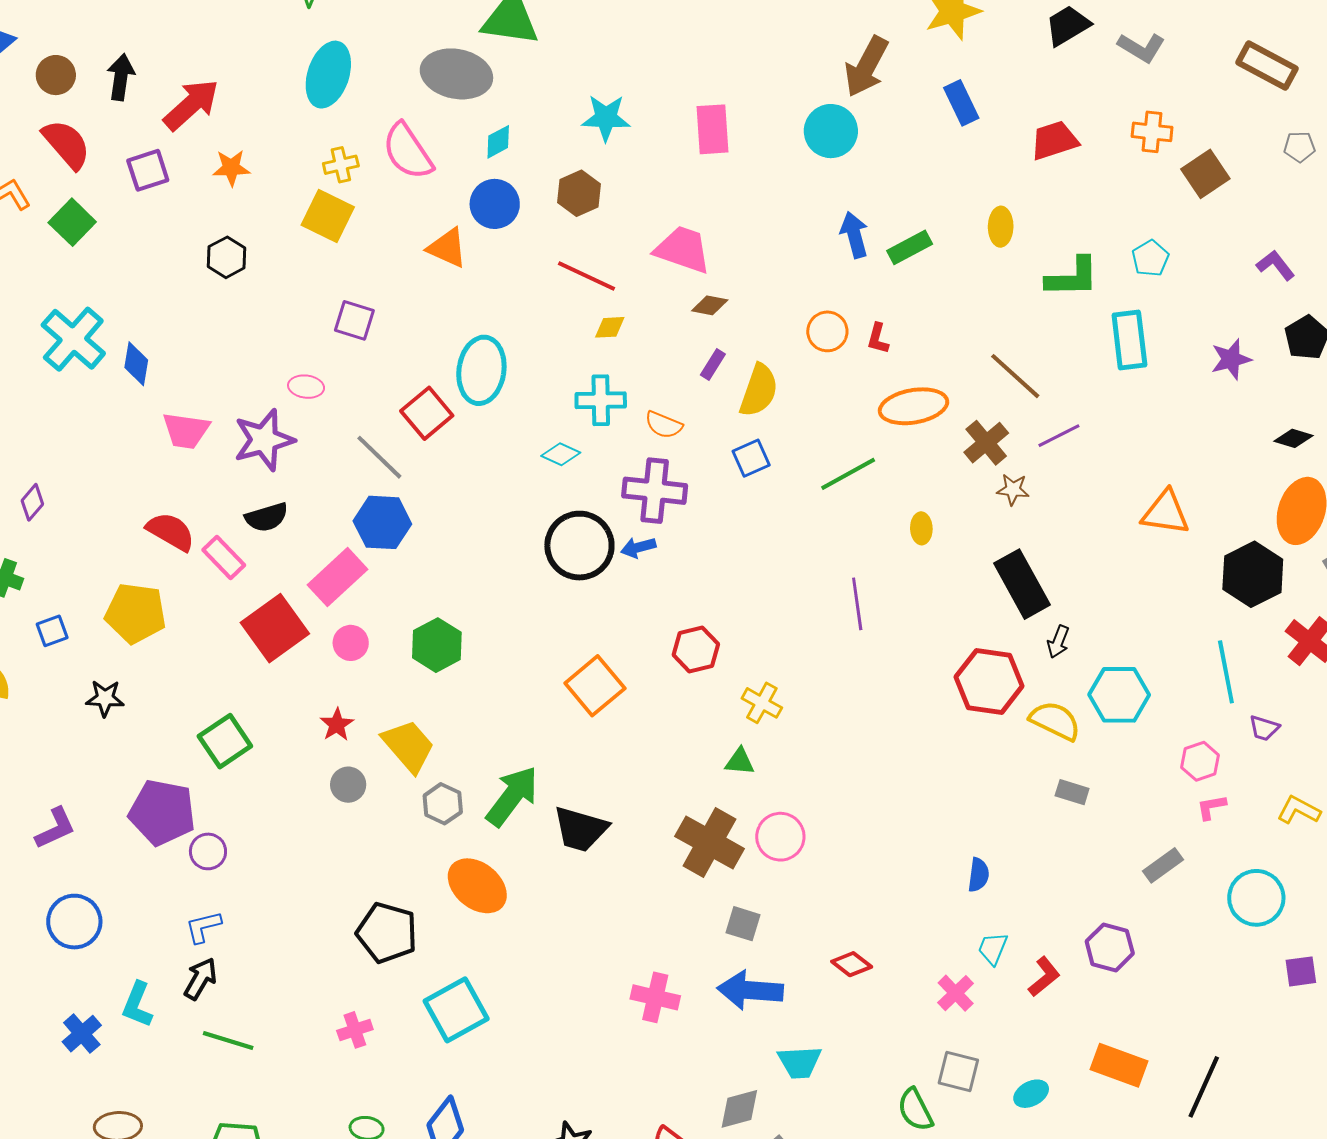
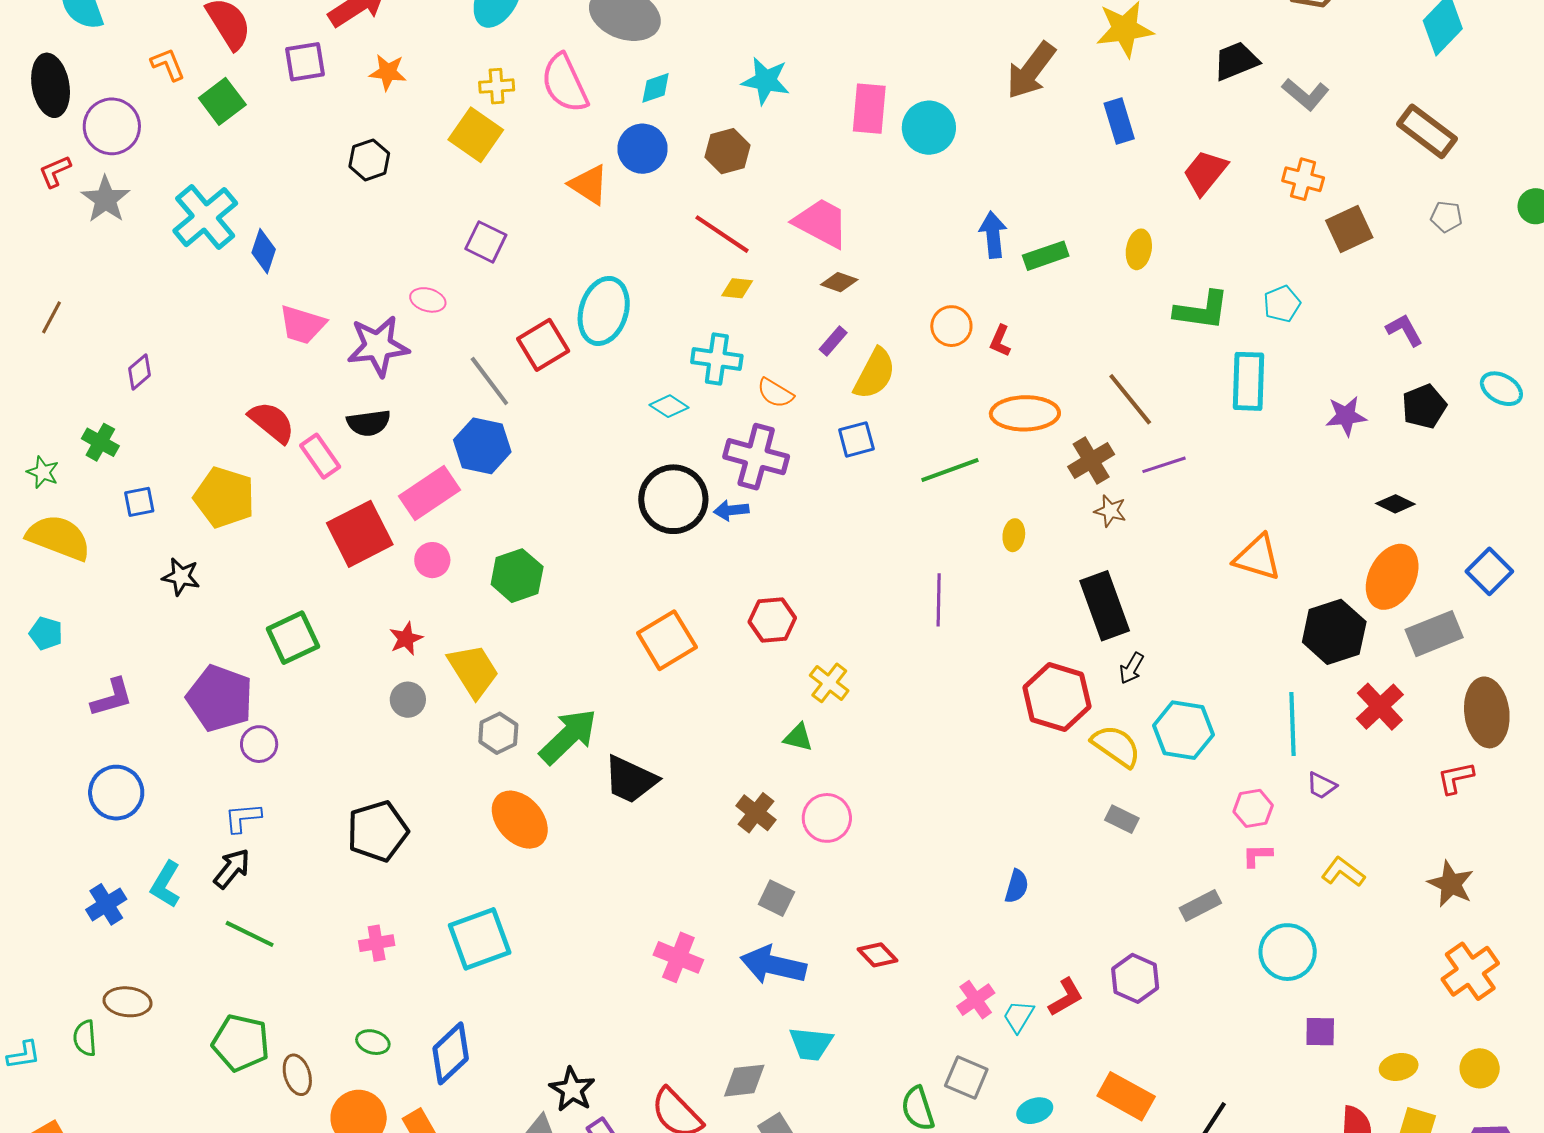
cyan circle: (831, 131) -> (929, 128), moved
red trapezoid: (1054, 140) -> (1205, 172), turned -42
brown cross: (710, 842) -> (756, 813), size x0.6
black pentagon: (387, 933) -> (378, 831), moved, turned 30
cyan trapezoid: (993, 949) -> (1018, 1016), moved

